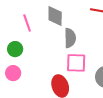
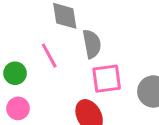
pink line: (27, 23) -> (49, 56), moved

